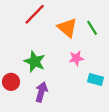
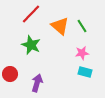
pink star: (76, 58) -> (82, 53), moved
green star: (35, 62) -> (31, 45), moved

